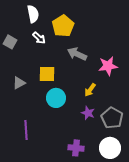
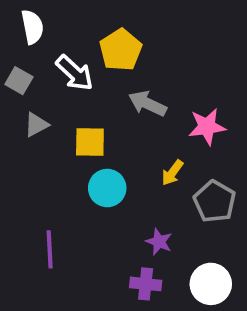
white semicircle: (33, 14) -> (32, 27), moved
white arrow: (39, 38) -> (75, 73), size x1.5
gray triangle: (19, 83) -> (36, 125), moved
purple star: (88, 113) -> (159, 242), moved
gray pentagon: (112, 118) -> (215, 201), moved

